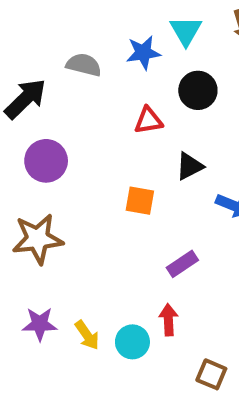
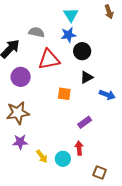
cyan triangle: (186, 31) -> (71, 15), moved
blue star: (143, 53) -> (68, 35), moved
black circle: (198, 90) -> (82, 51), moved
red triangle: (148, 120) -> (49, 59), moved, size x1.6
purple star: (40, 324) -> (20, 142), moved

